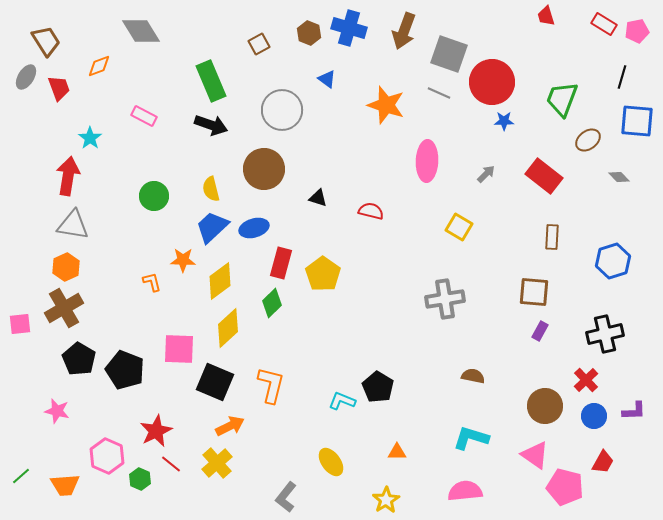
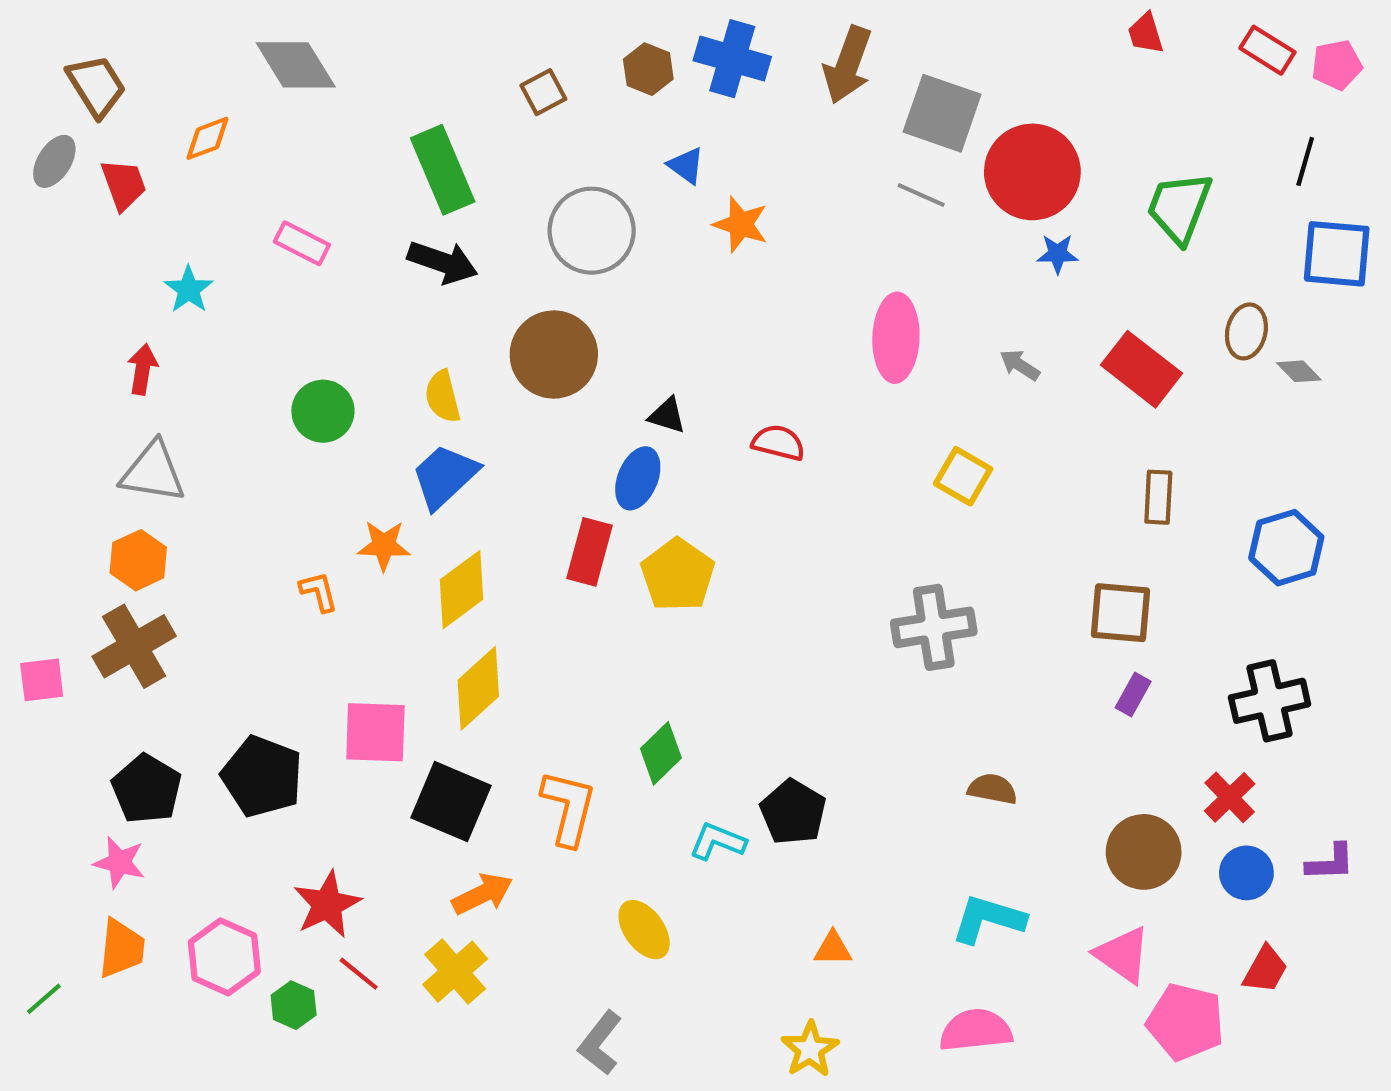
orange star: (386, 105) -> (741, 224), moved, size x0.7
brown ellipse: (588, 140) -> (1246, 331), moved, turned -40
gray arrow: (486, 174) -> (1020, 365), turned -102
red arrow: (68, 176) -> (142, 369), size x0.6
blue ellipse: (254, 228) -> (638, 478), moved, turned -52
green diamond: (272, 303) -> (661, 753), moved
black pentagon: (79, 359) -> (147, 789), moved
yellow ellipse: (331, 462) -> (644, 930), moved
orange trapezoid: (65, 485) -> (121, 948), moved, turned -80

